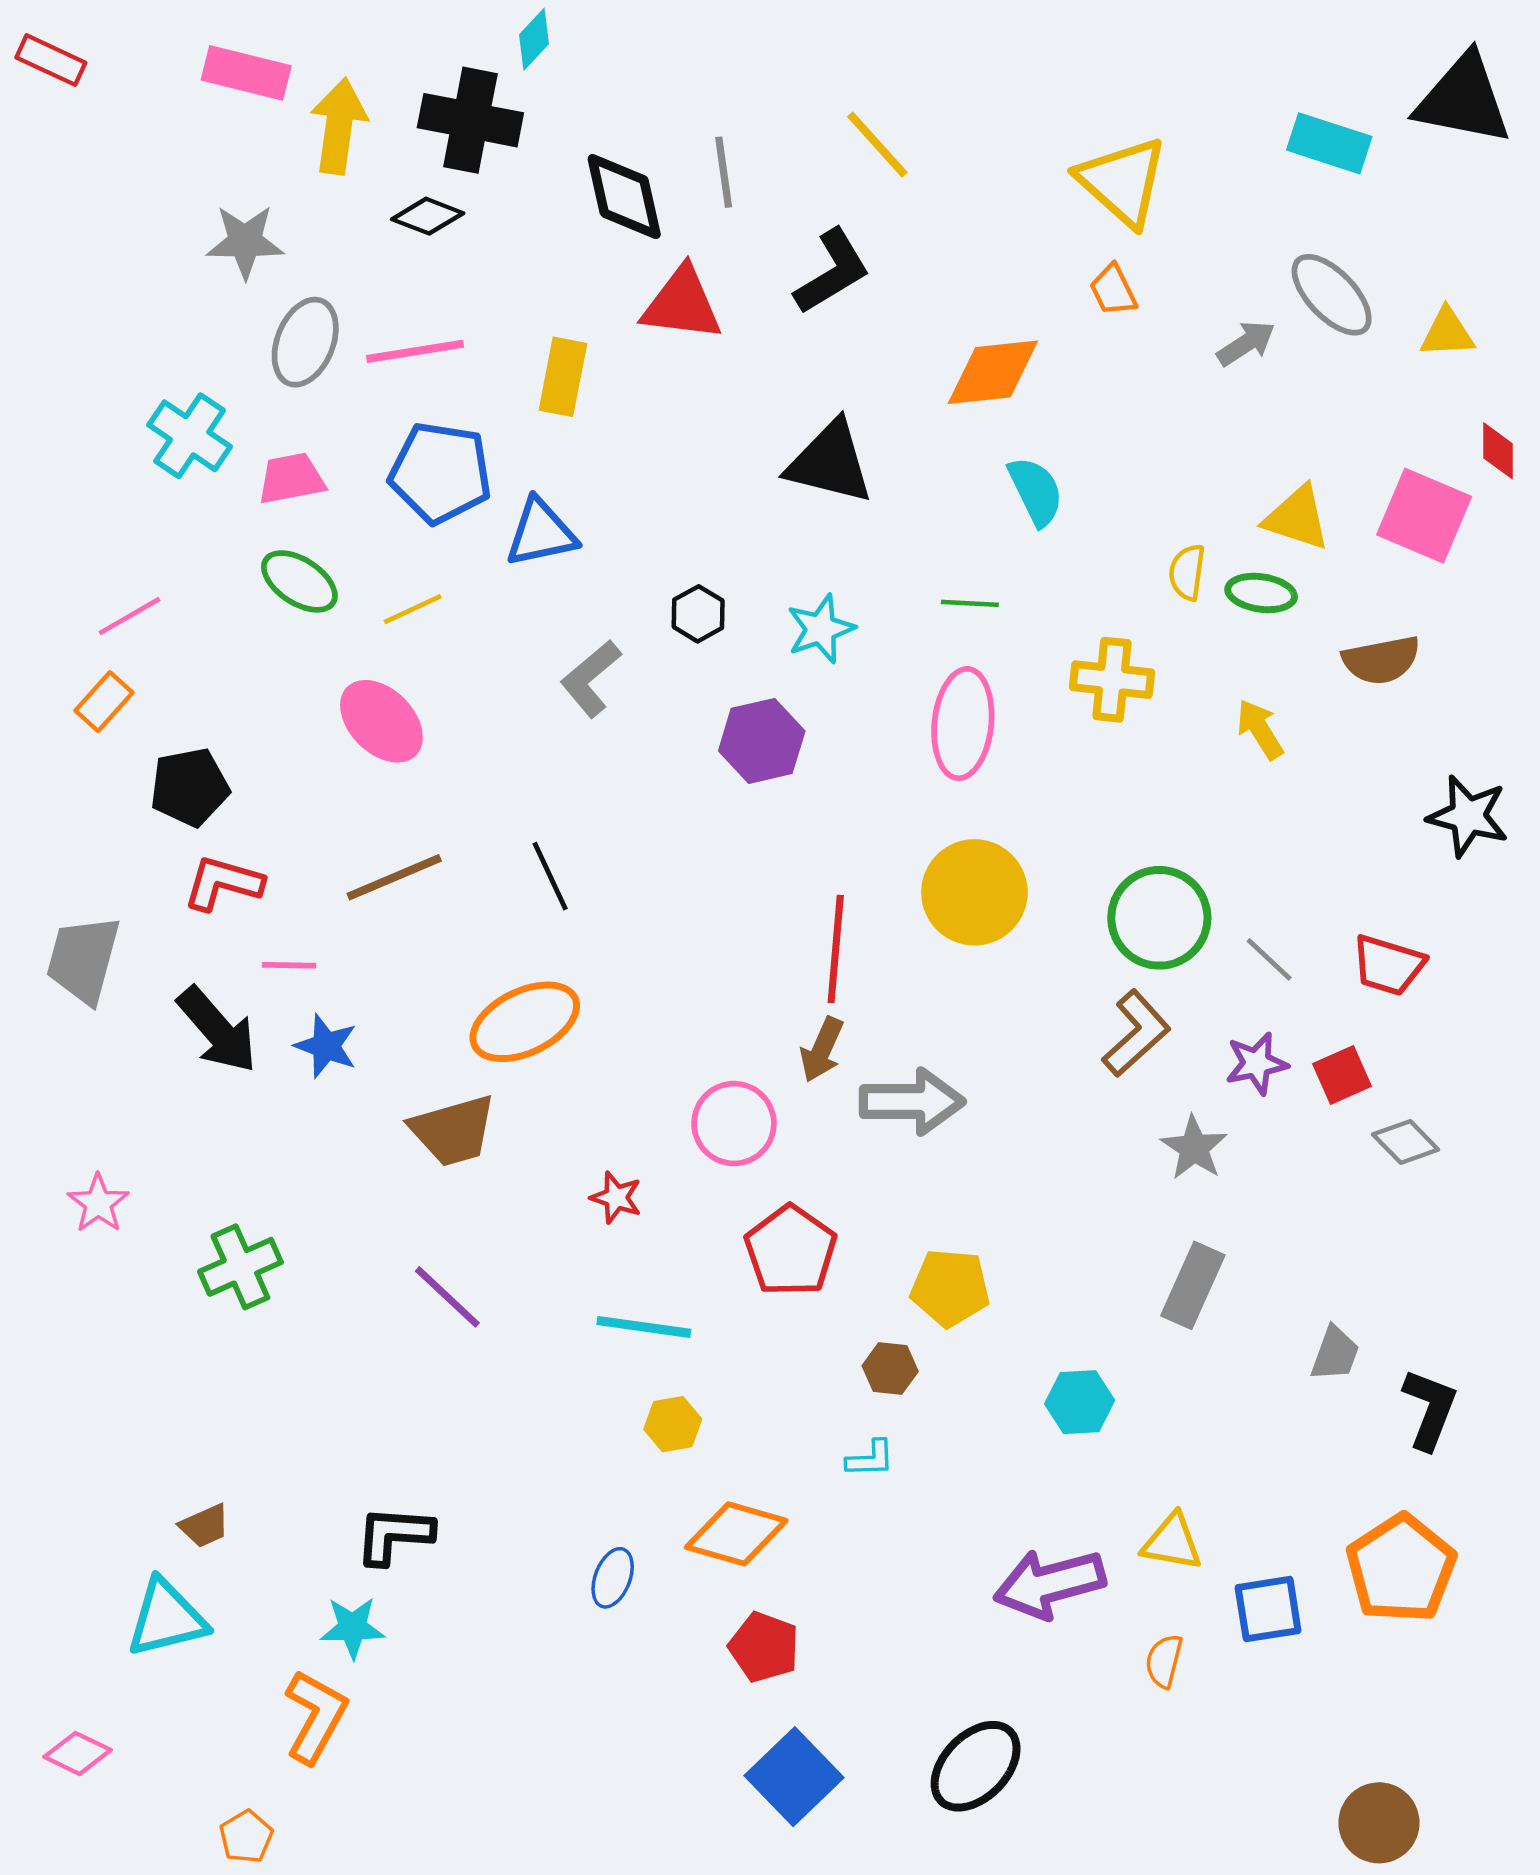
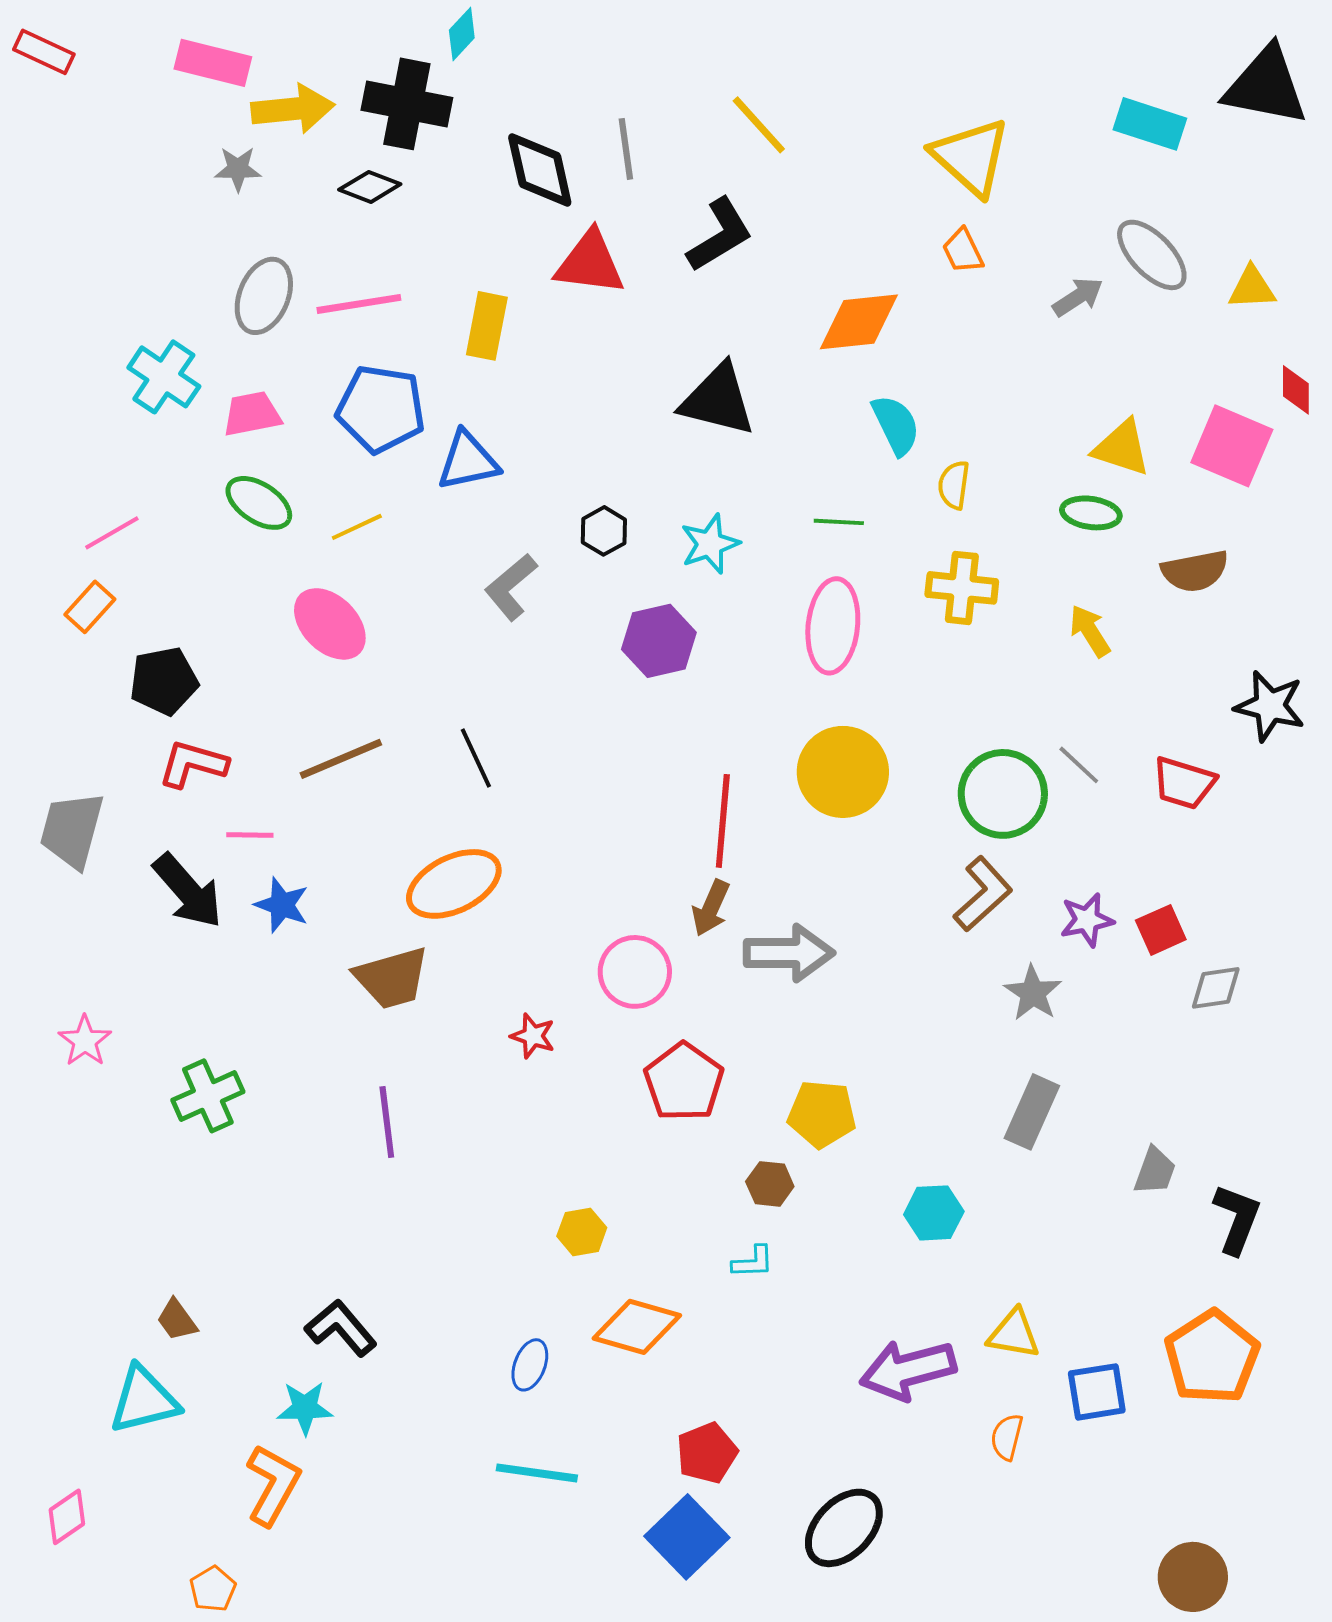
yellow arrow: (339, 126) -> (293, 109), turned 76
gray star: (245, 242) -> (238, 169), moved, size x0.7
yellow semicircle: (1187, 572) -> (954, 485), moved
gray line: (1269, 959) -> (1079, 765), moved
red trapezoid: (1388, 965) -> (1184, 783), moved
gray diamond: (1406, 1142) -> (1216, 988), turned -54
purple line: (447, 1297) -> (387, 1122), turned 40
cyan line: (644, 1327) -> (537, 1473), moved
brown trapezoid: (205, 1526) -> (177, 1320), turned 78
black L-shape: (394, 1535) -> (341, 1328), turned 46
red pentagon: (764, 1647) -> (707, 1453), moved, turned 30
pink diamond: (77, 1753) -> (67, 1517), turned -60

